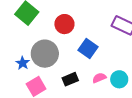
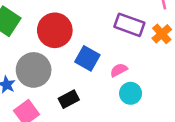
red circle: (64, 24) -> (55, 30), size x1.4
pink semicircle: (99, 78) -> (119, 70), moved

